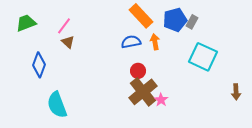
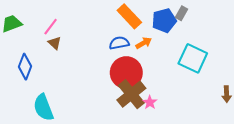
gray rectangle: (192, 22) -> (182, 13), moved
orange arrow: (155, 42) -> (144, 43), turned 70
red circle: (138, 71) -> (126, 73), size x2.0

